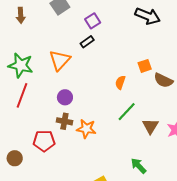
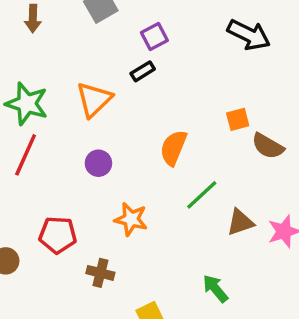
orange semicircle: (120, 82) -> (173, 148), moved, size x1.5
brown cross: (64, 121) -> (100, 273), moved
brown triangle: (150, 126) -> (240, 222), turned 36

